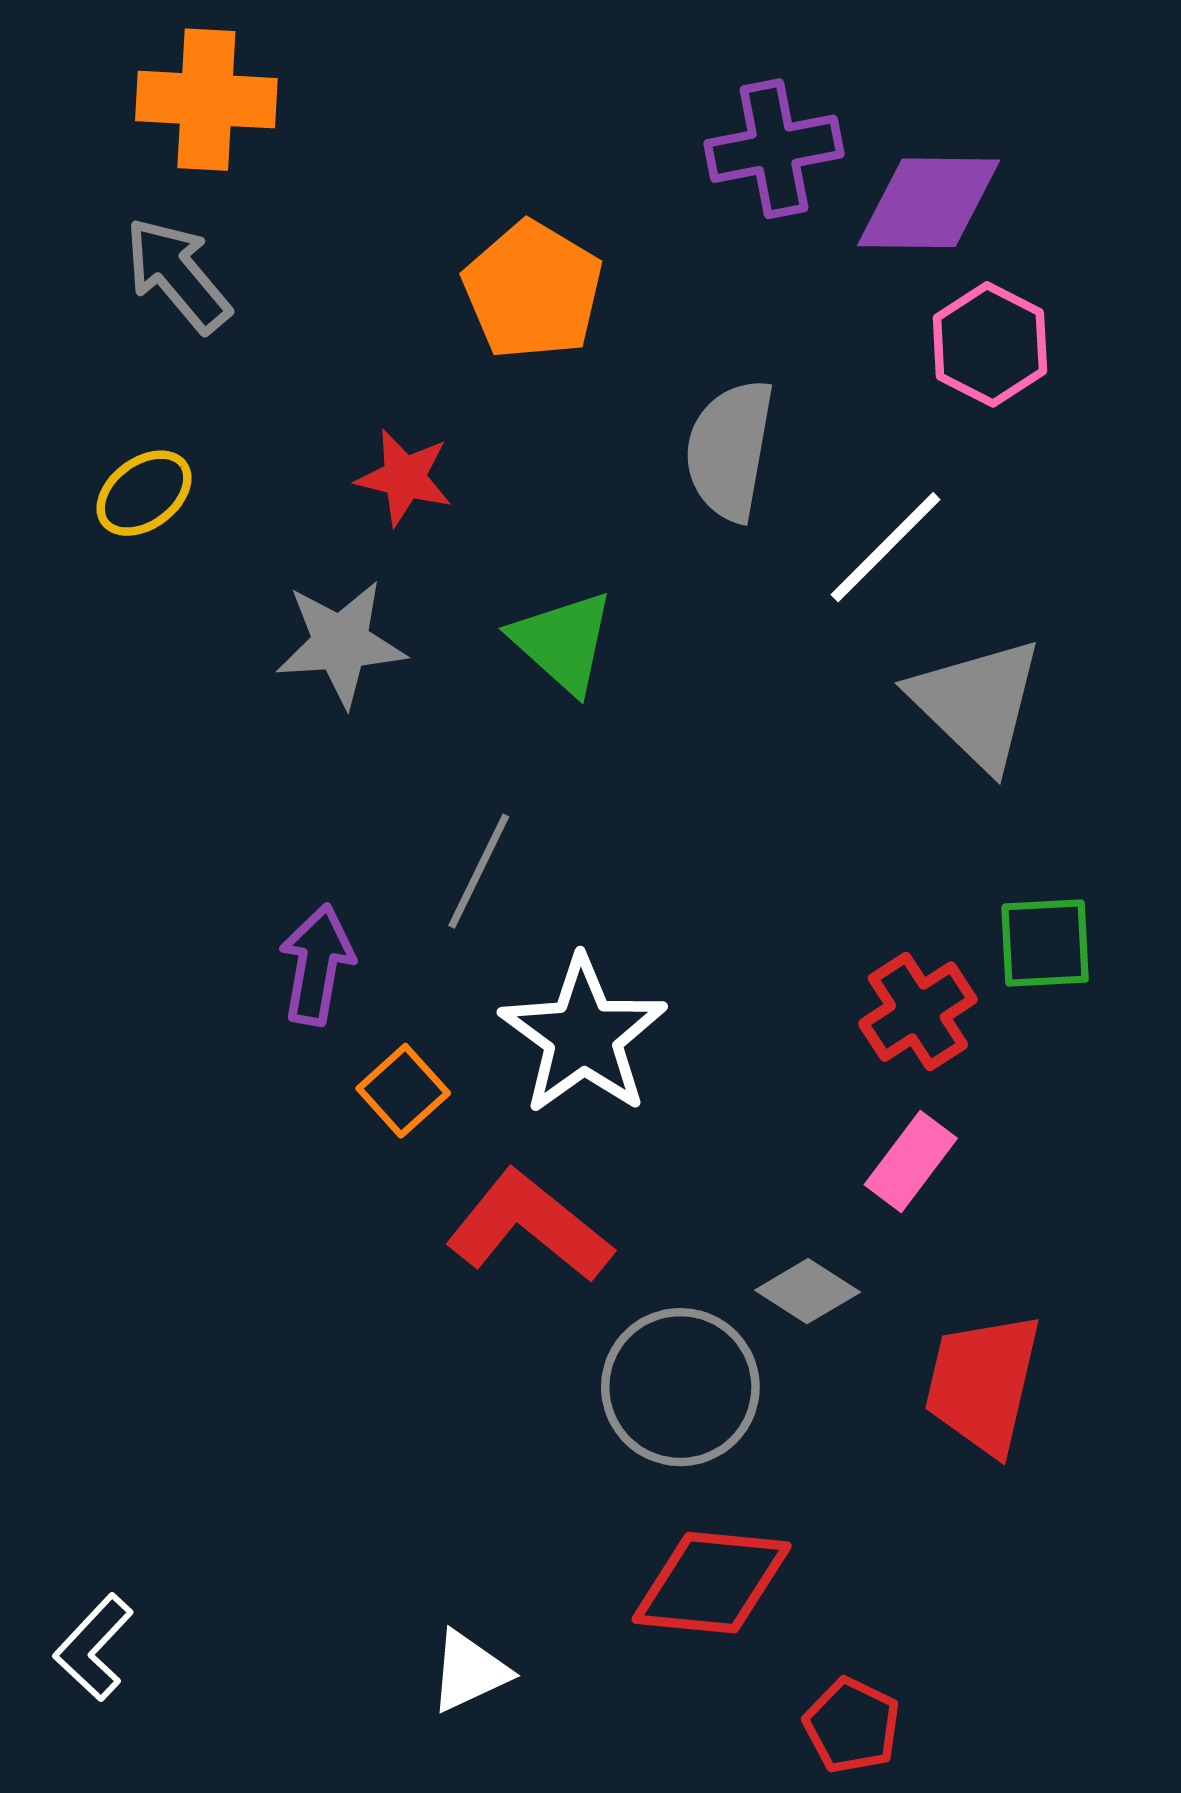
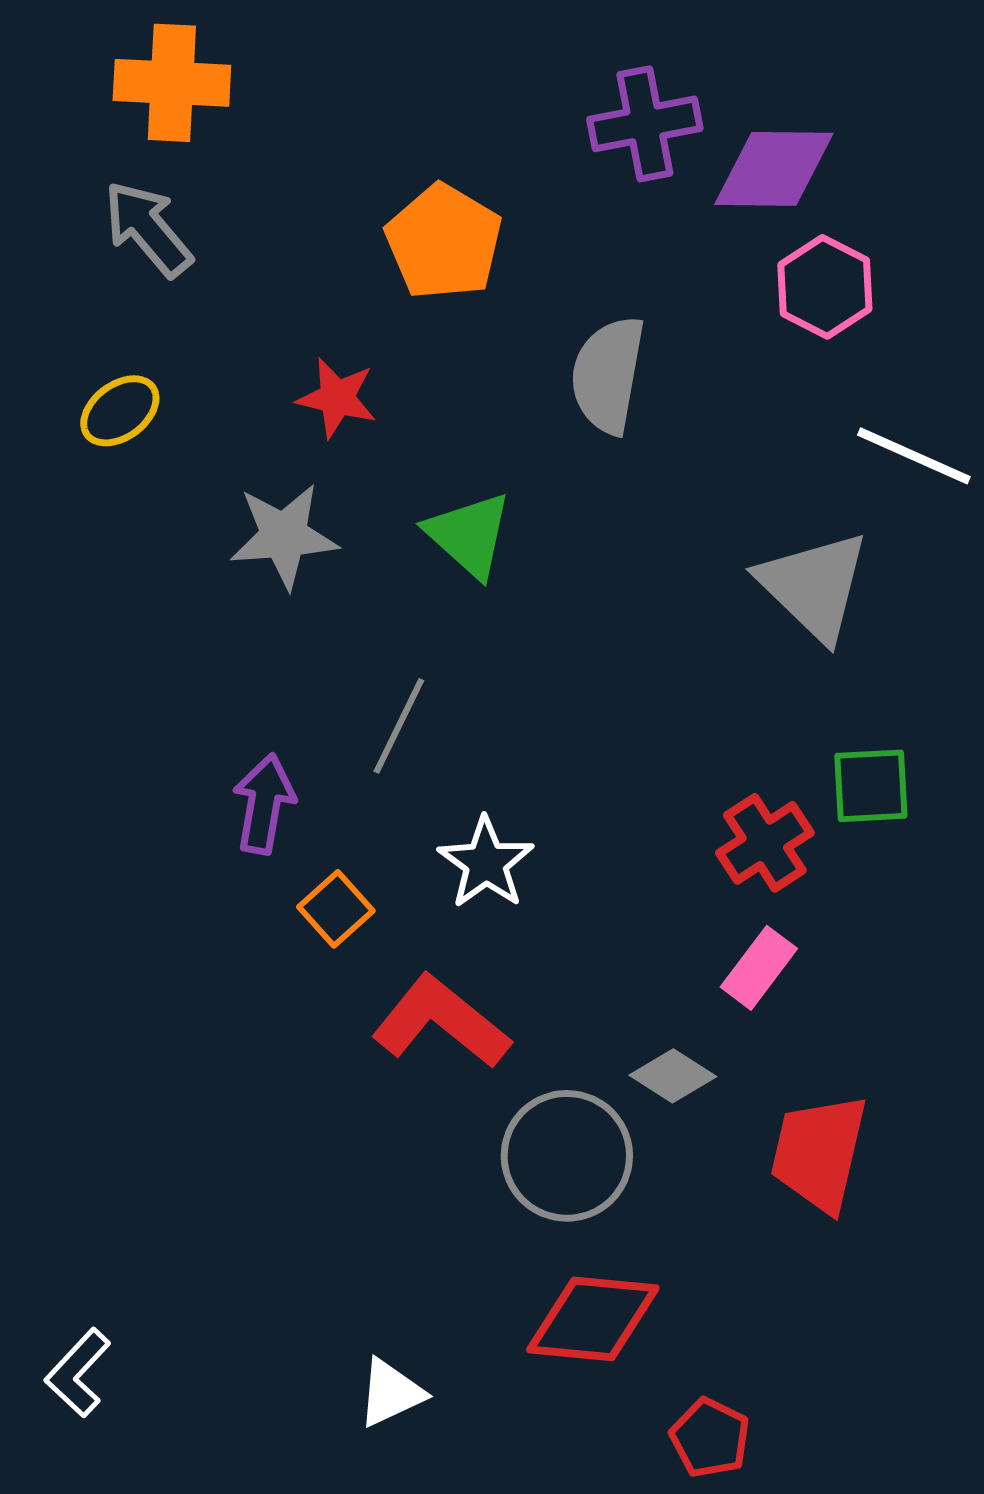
white line: (886, 547) -> (914, 456), moved, turned 69
white star: (583, 1036) -> (486, 863), size x0.7

